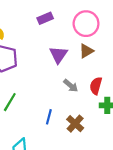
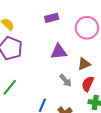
brown triangle: (86, 51) -> (84, 64), moved
purple triangle: (58, 55) -> (59, 52), turned 42

